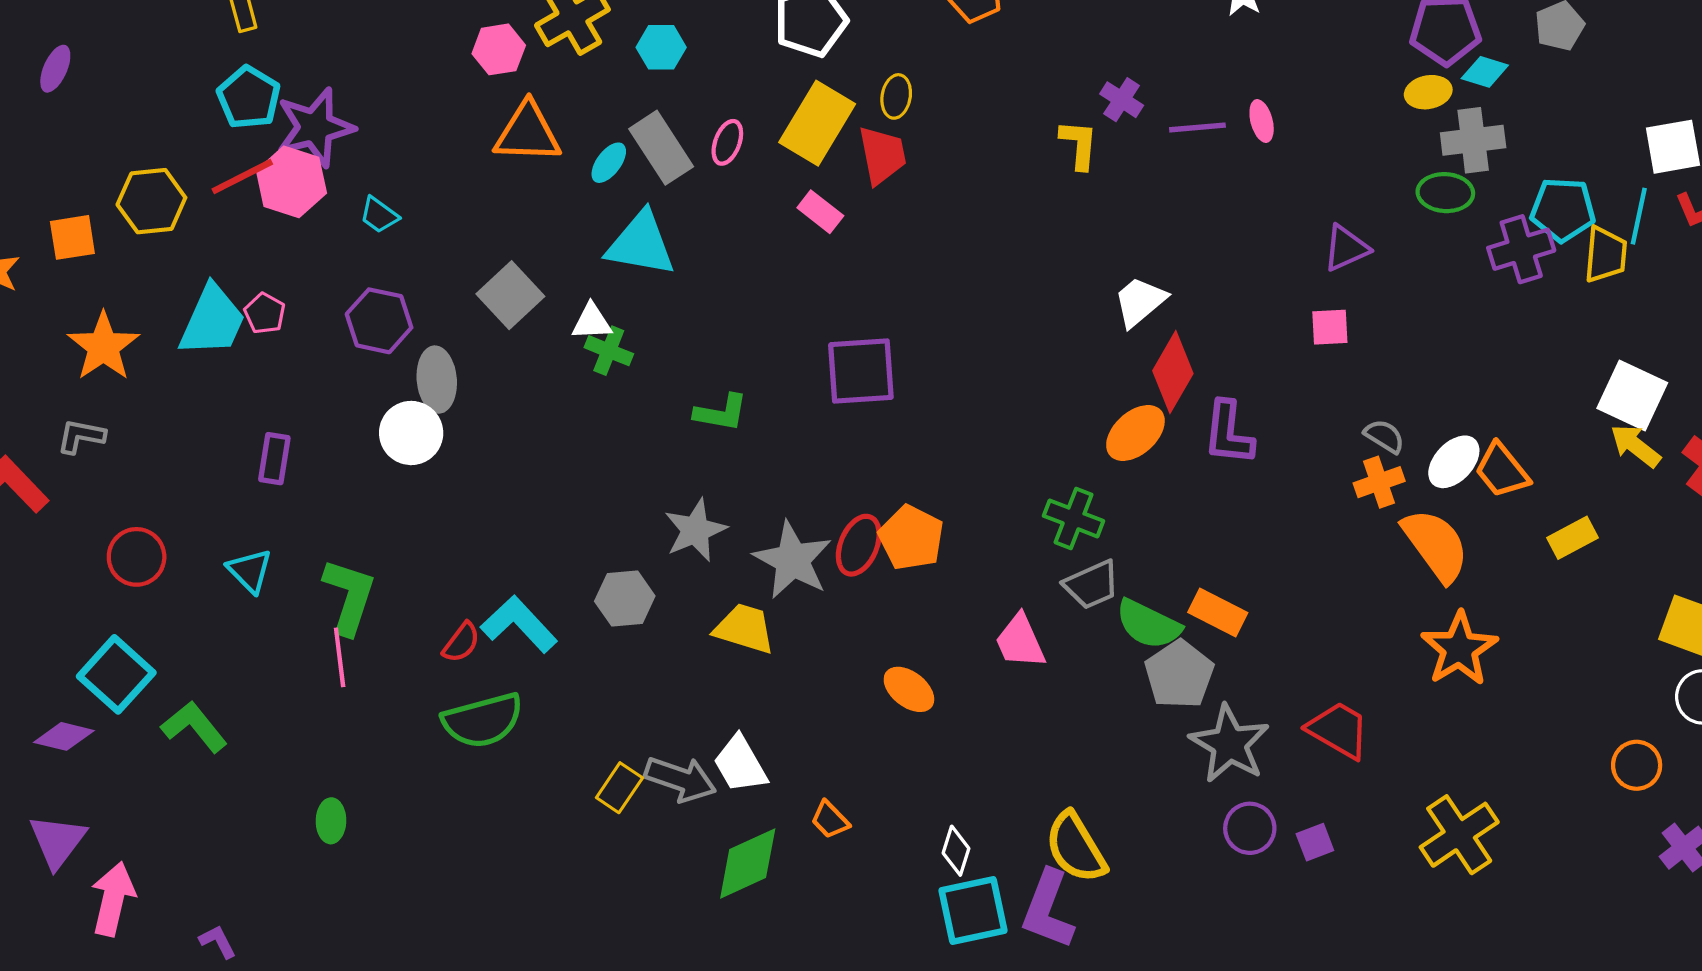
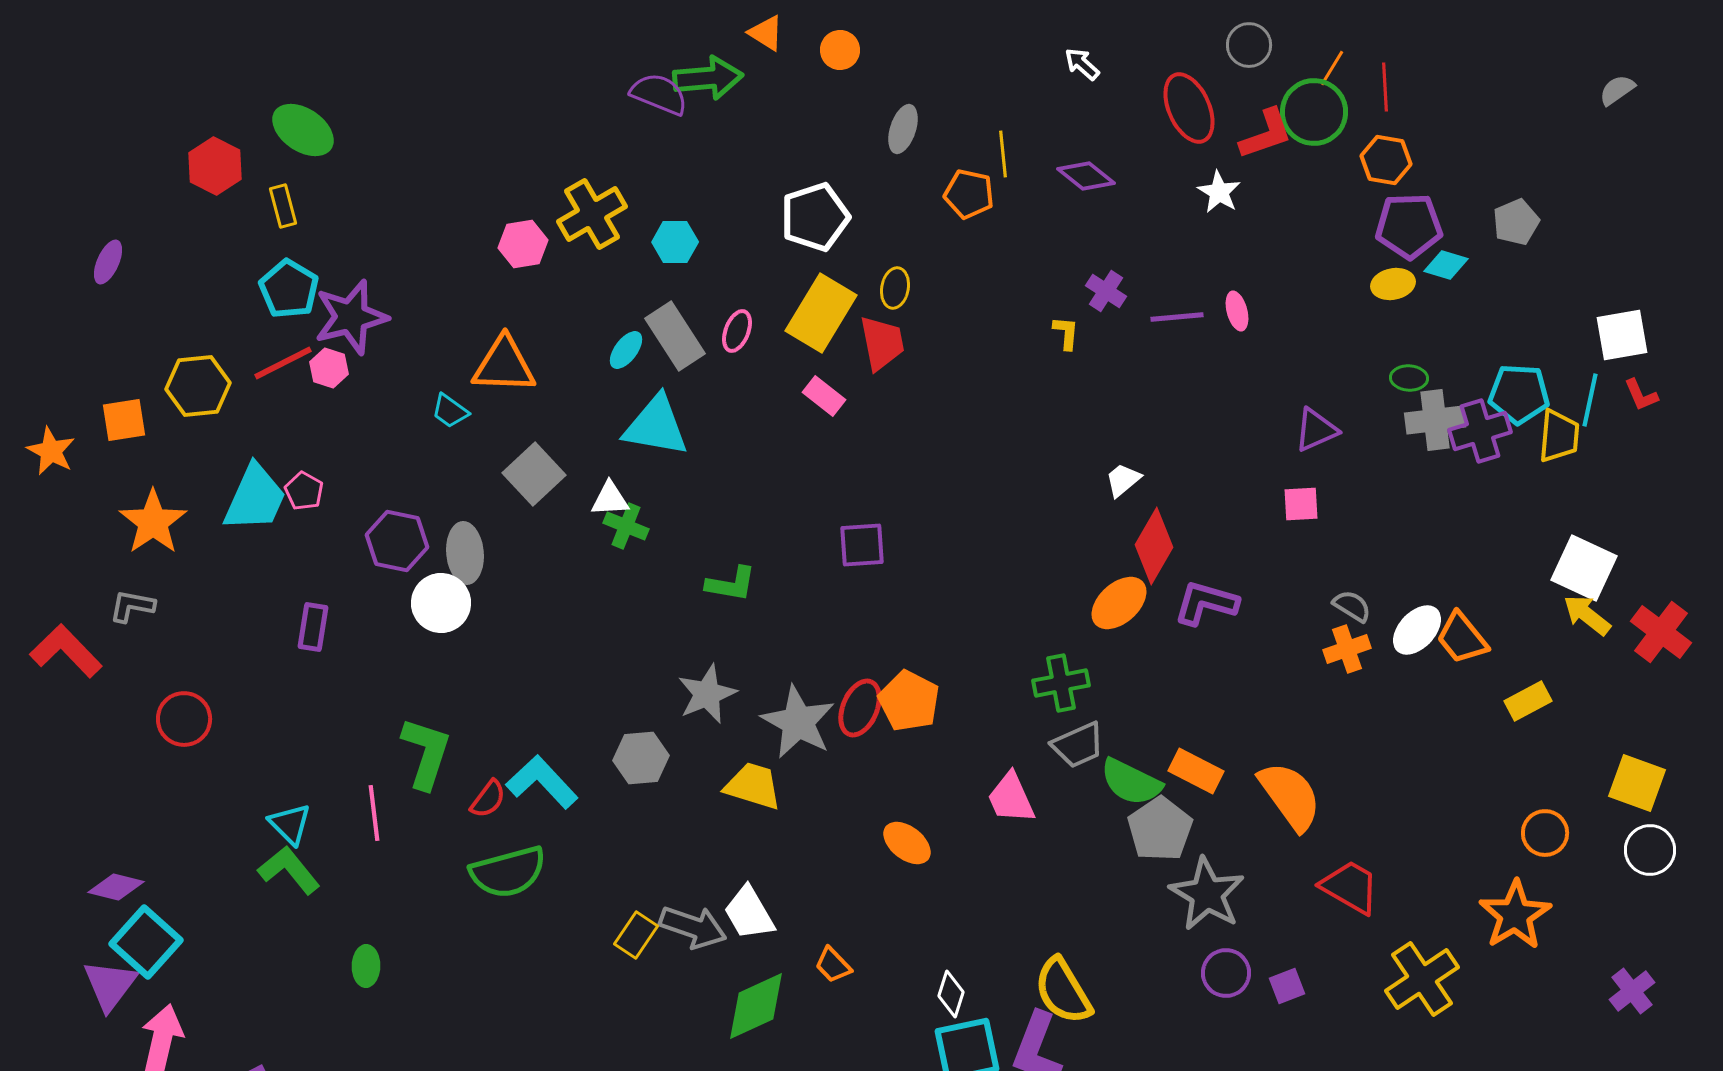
orange triangle: (528, 133) -> (504, 365), moved
gray cross: (1473, 140) -> (1435, 420), moved
yellow L-shape: (1079, 145) -> (1066, 333), size x0.7
pink hexagon: (291, 182) -> (329, 368), size x0.6
green ellipse: (1445, 193) -> (1409, 378), size x0.7
cyan trapezoid: (379, 215) -> (450, 411), moved
white trapezoid: (1140, 302) -> (1123, 480), size x0.7
purple hexagon: (379, 321) -> (397, 541), moved
purple square: (861, 371) -> (862, 545), size x0.7
purple L-shape: (1228, 433) -> (1206, 603), turned 100
green cross: (1074, 518) -> (1061, 683), turned -32
orange semicircle: (1436, 545) -> (1290, 796), moved
cyan triangle: (250, 571) -> (290, 824), moved
green L-shape: (349, 596) -> (426, 753), moved
orange star: (1459, 649) -> (1515, 915), moved
cyan square: (116, 674) -> (146, 942), moved
green L-shape: (194, 727) -> (289, 870), moved
red trapezoid: (1338, 730) -> (1350, 887), moved
orange circle: (1637, 765) -> (1545, 833), moved

